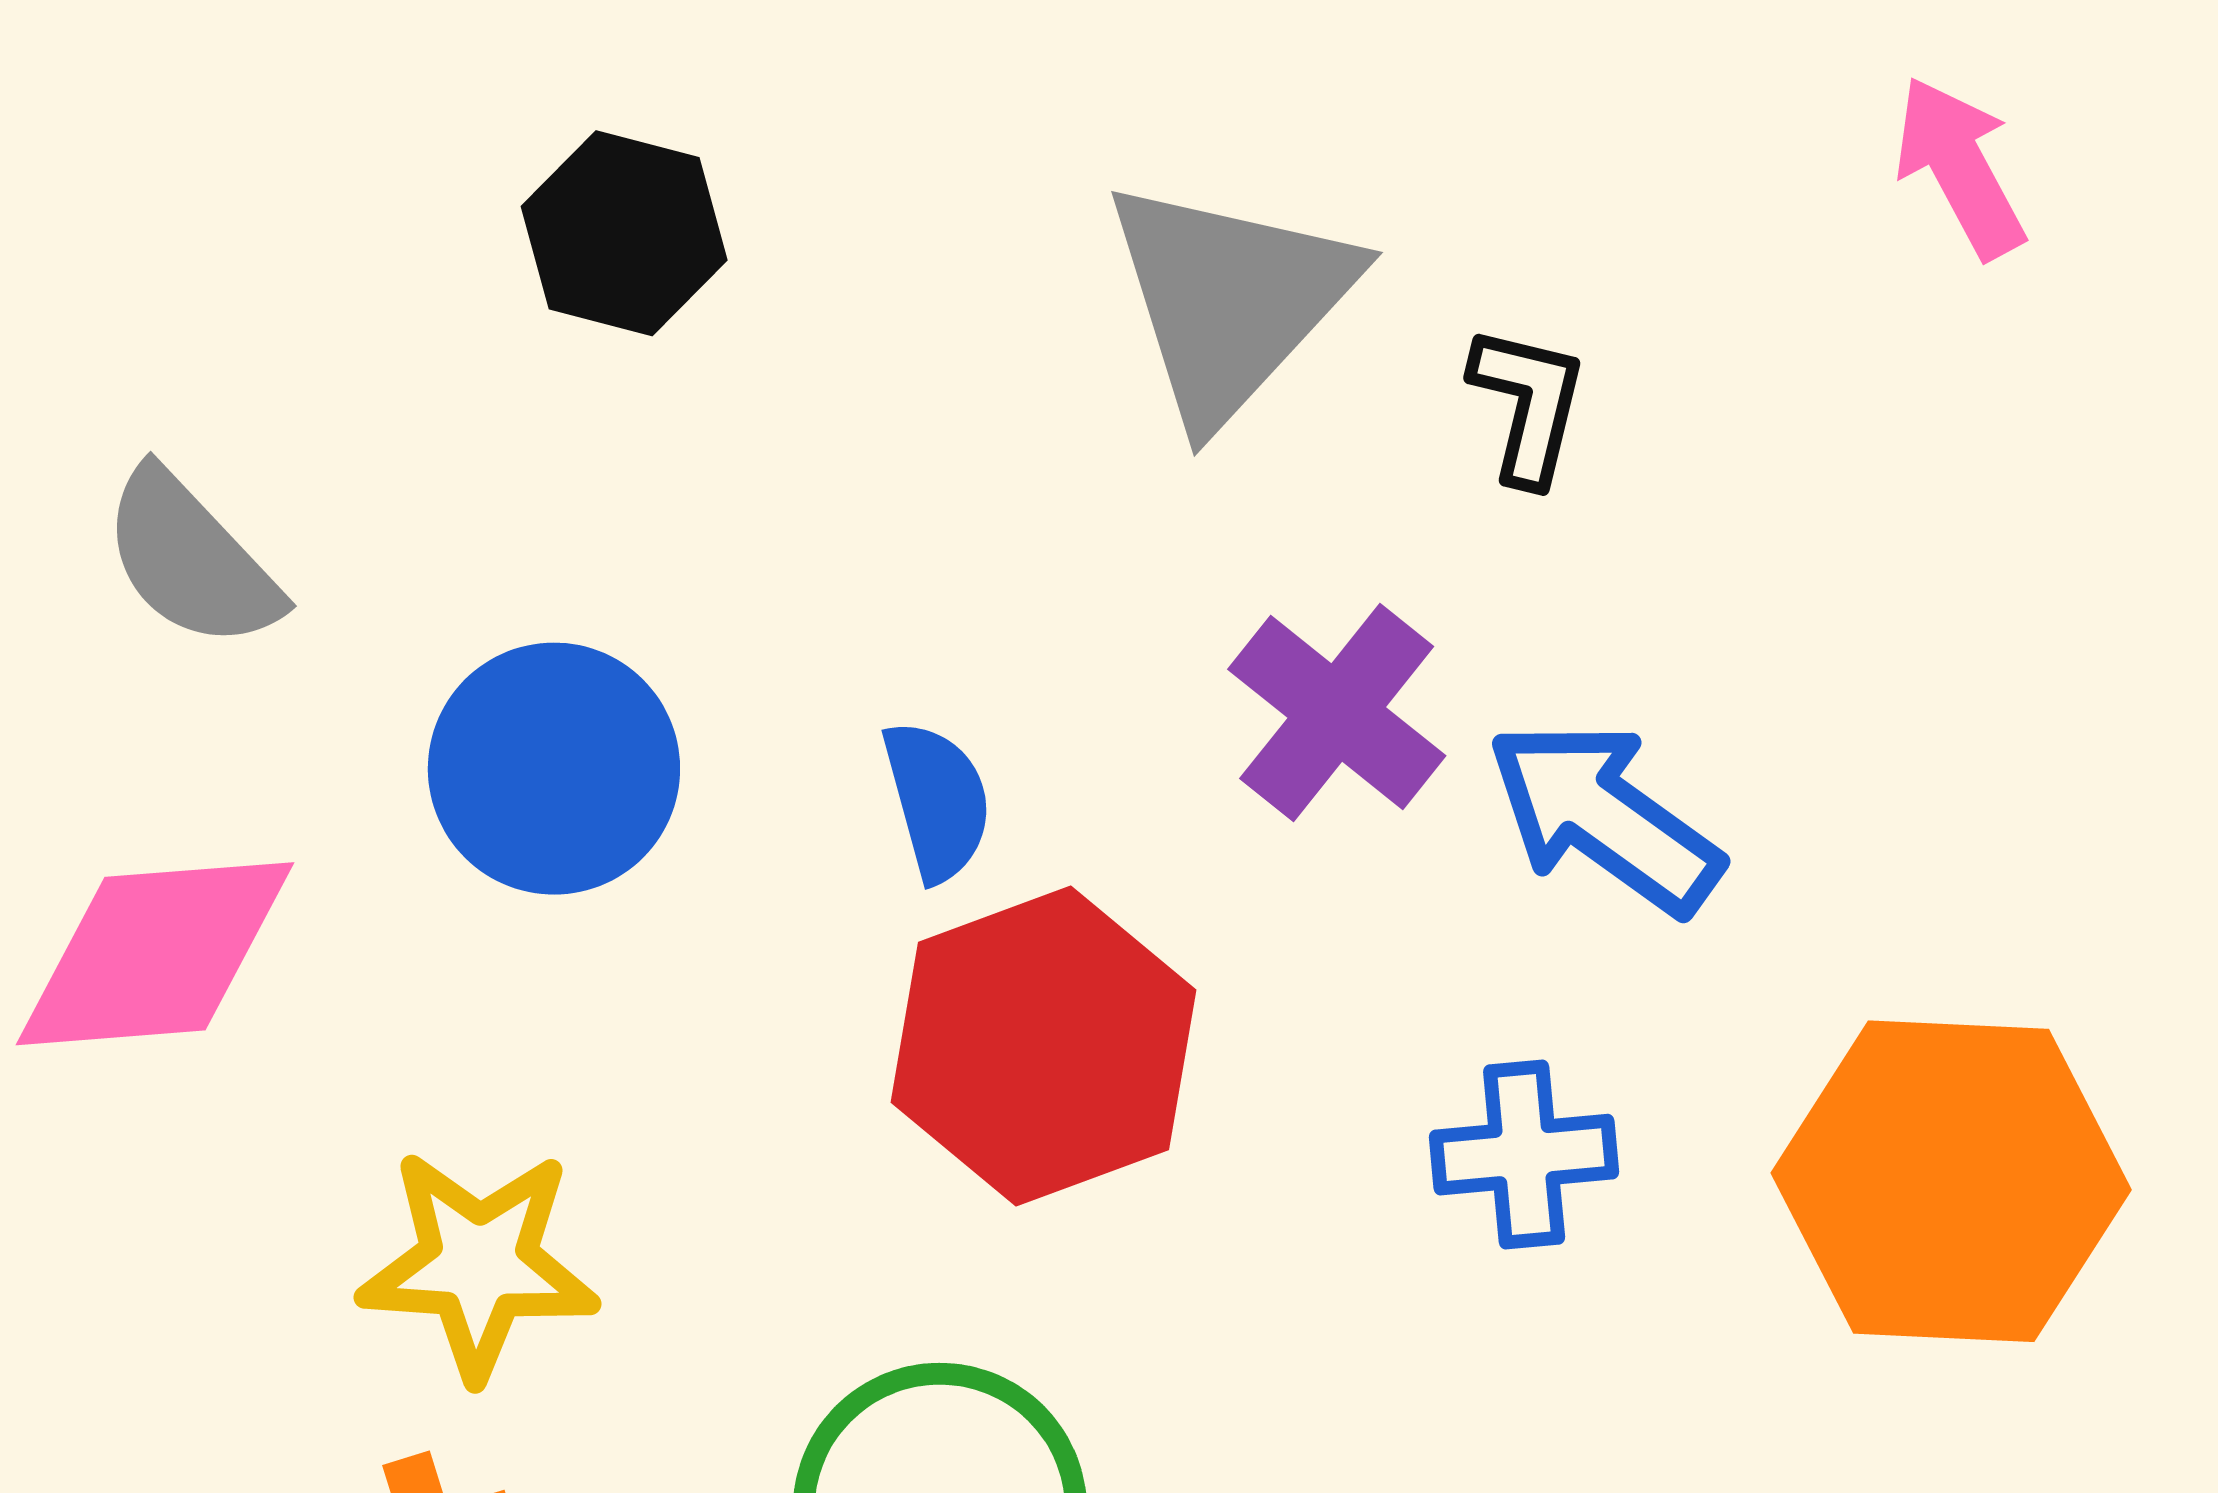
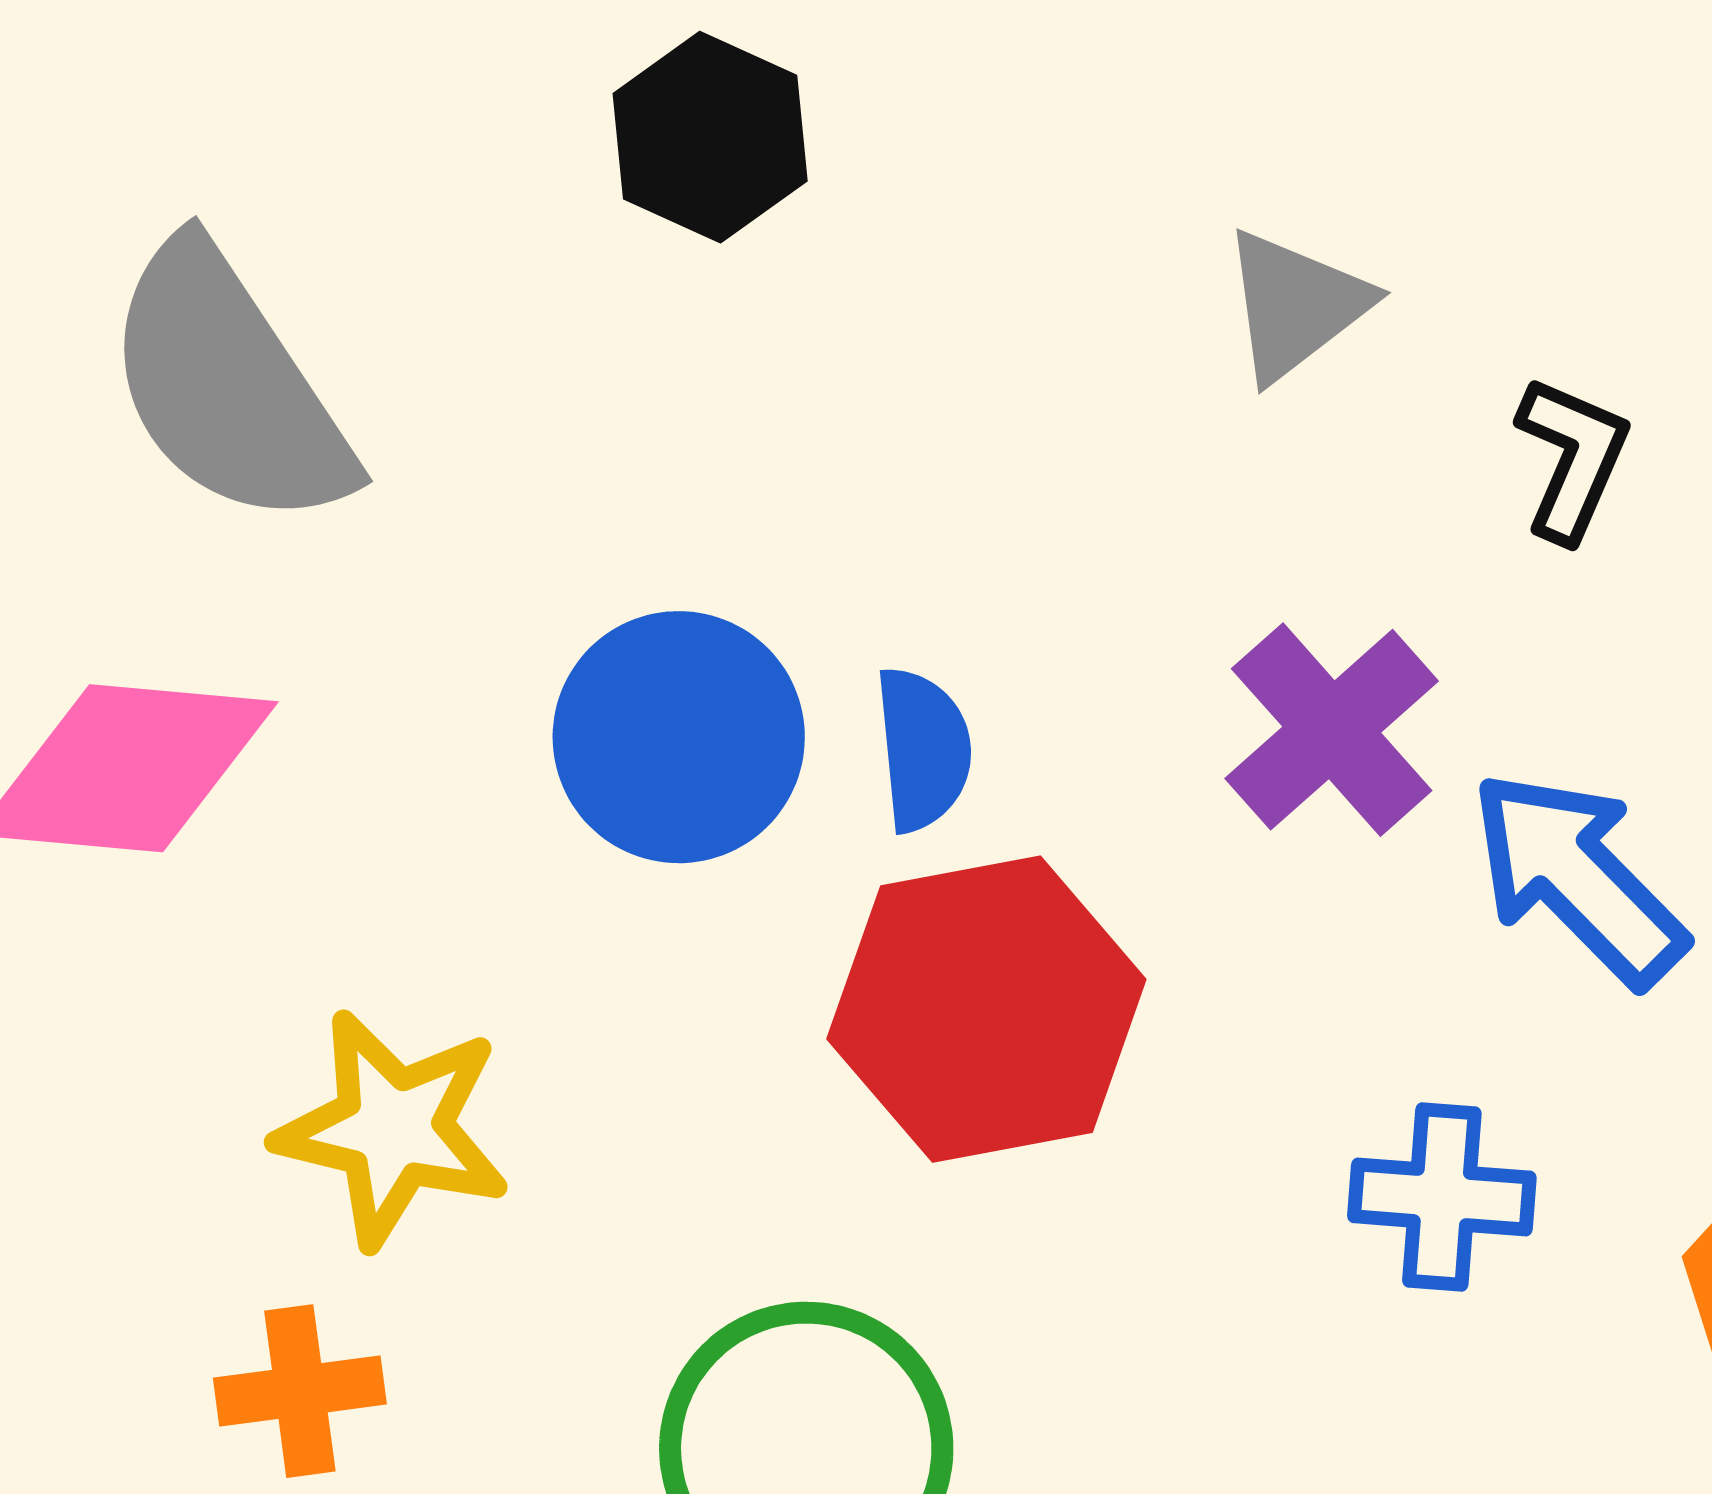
gray triangle: (1230, 300) -> (1296, 305), size x0.6
gray semicircle: (191, 560) -> (228, 386), size x1.5
blue circle: (554, 769) -> (679, 737), moved

